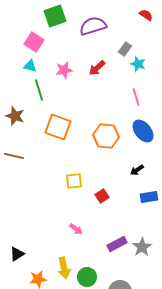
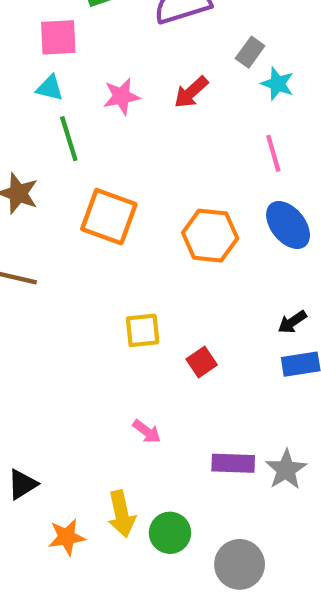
pink square: (34, 42) -> (58, 37), turned -36
black arrow: (137, 170) -> (292, 322), moved
purple rectangle: (117, 244) -> (233, 463), turned 30

